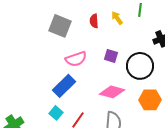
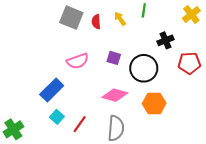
gray square: (60, 26) -> (71, 18), moved
blue rectangle: (64, 86) -> (52, 90), moved

